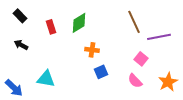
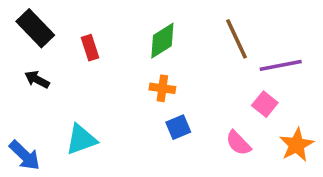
black rectangle: (20, 16) -> (35, 28), size x1.5
green diamond: (79, 23) -> (162, 41), moved
pink square: (141, 59) -> (265, 104), moved
cyan triangle: (46, 79) -> (81, 139), turned -30

